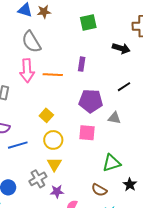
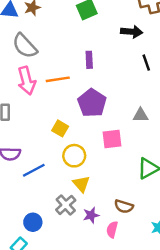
black line: (124, 87) -> (146, 63), moved, turned -64
purple pentagon: (91, 101) -> (92, 103), moved, turned -30
brown semicircle: (99, 190) -> (124, 206), moved

